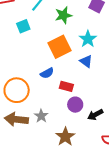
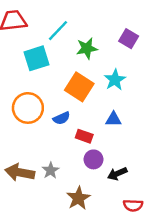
cyan square: (23, 26) -> (36, 58), size x1.5
orange square: (60, 47) -> (79, 87), turned -35
blue triangle: (86, 61) -> (113, 119), moved, turned -40
orange circle: (17, 90) -> (28, 108), moved

